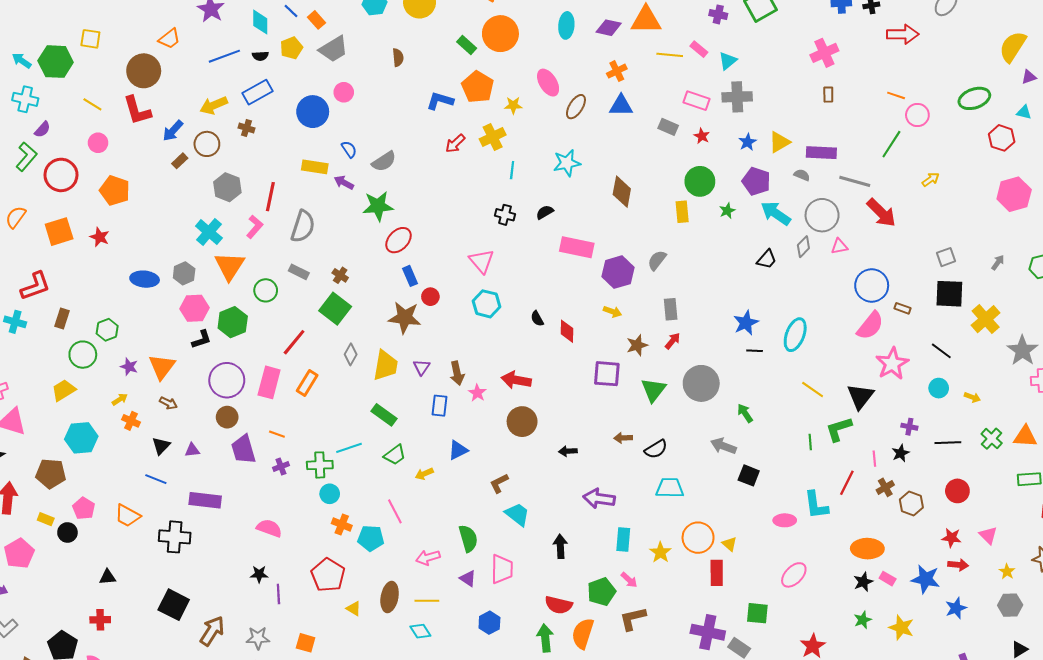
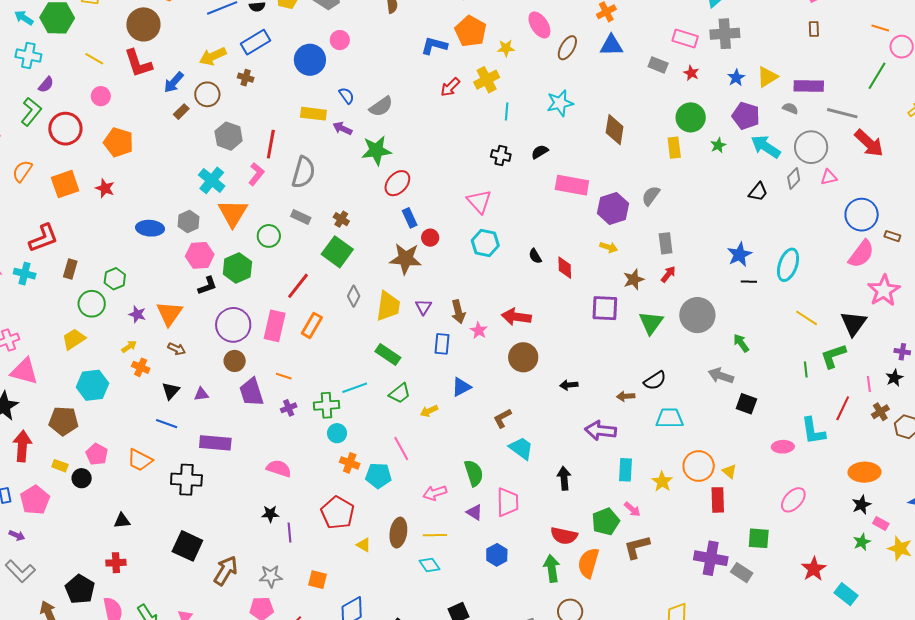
brown arrow: (623, 438) -> (626, 396), moved
pink rectangle: (888, 579) -> (881, 524), moved

